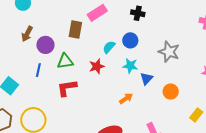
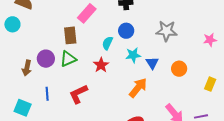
brown arrow: (27, 34) -> (27, 68), moved
green triangle: (65, 61) -> (68, 59), moved
blue line: (38, 70) -> (47, 94), moved
orange arrow: (126, 98) -> (138, 88), size x1.5

